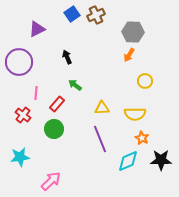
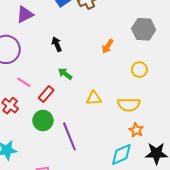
gray hexagon: (133, 32) -> (144, 29), moved
orange arrow: (129, 55) -> (108, 46), moved
pink line: (36, 93) -> (24, 82), turned -64
purple line: (100, 139) -> (69, 136), moved

